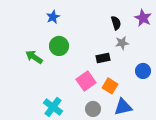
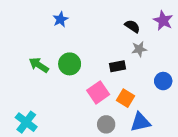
black semicircle: (116, 23) -> (132, 26), turned -40
green circle: (59, 46) -> (70, 64), moved
cyan cross: (53, 107) -> (26, 122), moved

